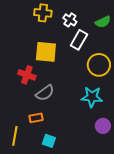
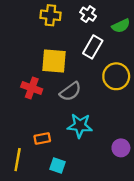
white cross: (70, 20) -> (88, 14), moved
gray semicircle: (45, 93) -> (70, 92), moved
cyan star: (92, 97) -> (80, 126), moved

